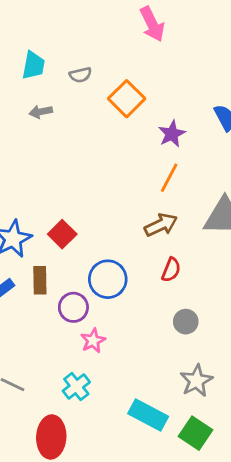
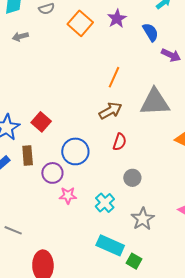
purple star: (172, 134) -> (117, 19), moved
pink star: (93, 341) -> (68, 196), turned 30
cyan cross: (76, 387) -> (105, 203), moved
green square: (196, 433) -> (134, 261), moved, size x0.7

